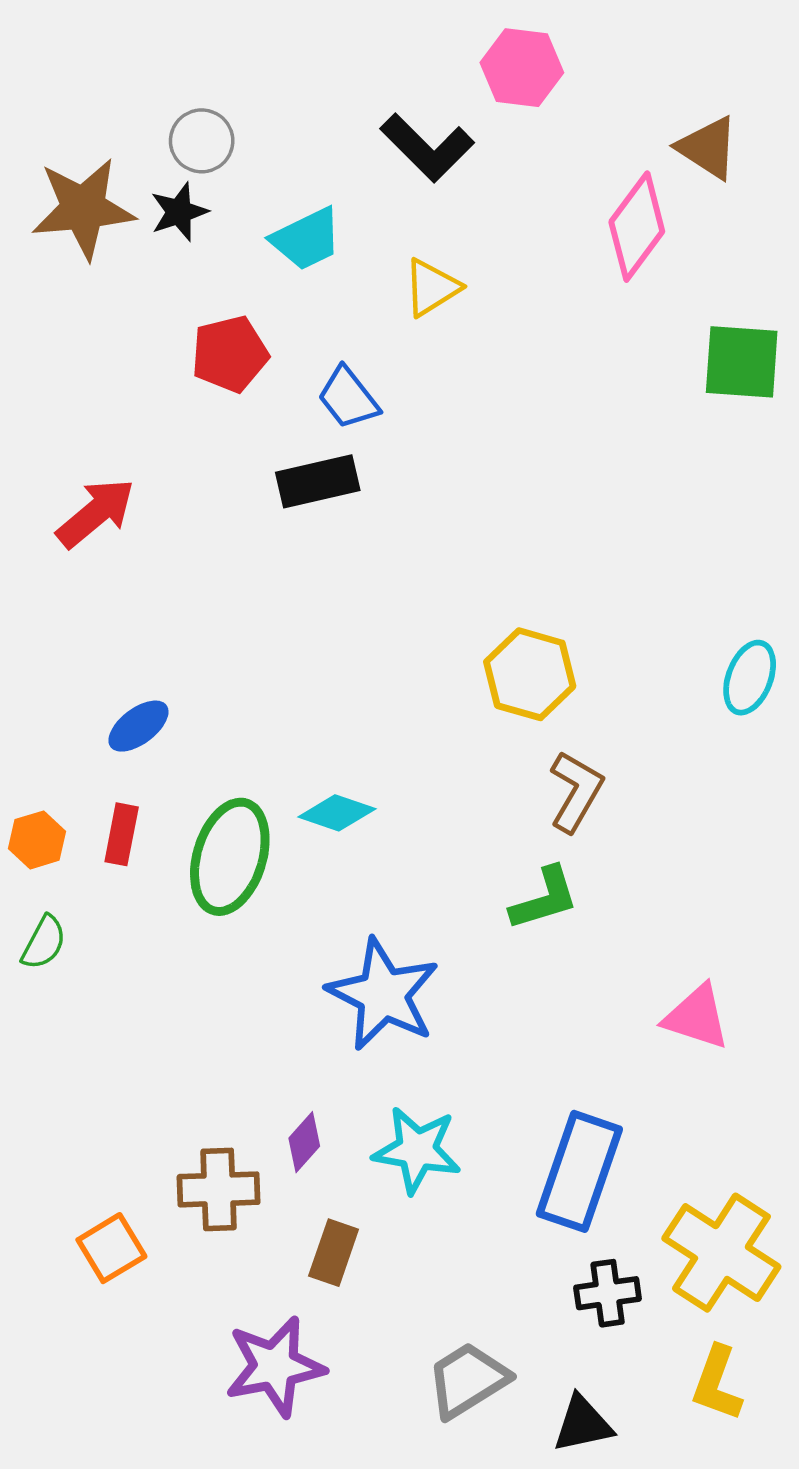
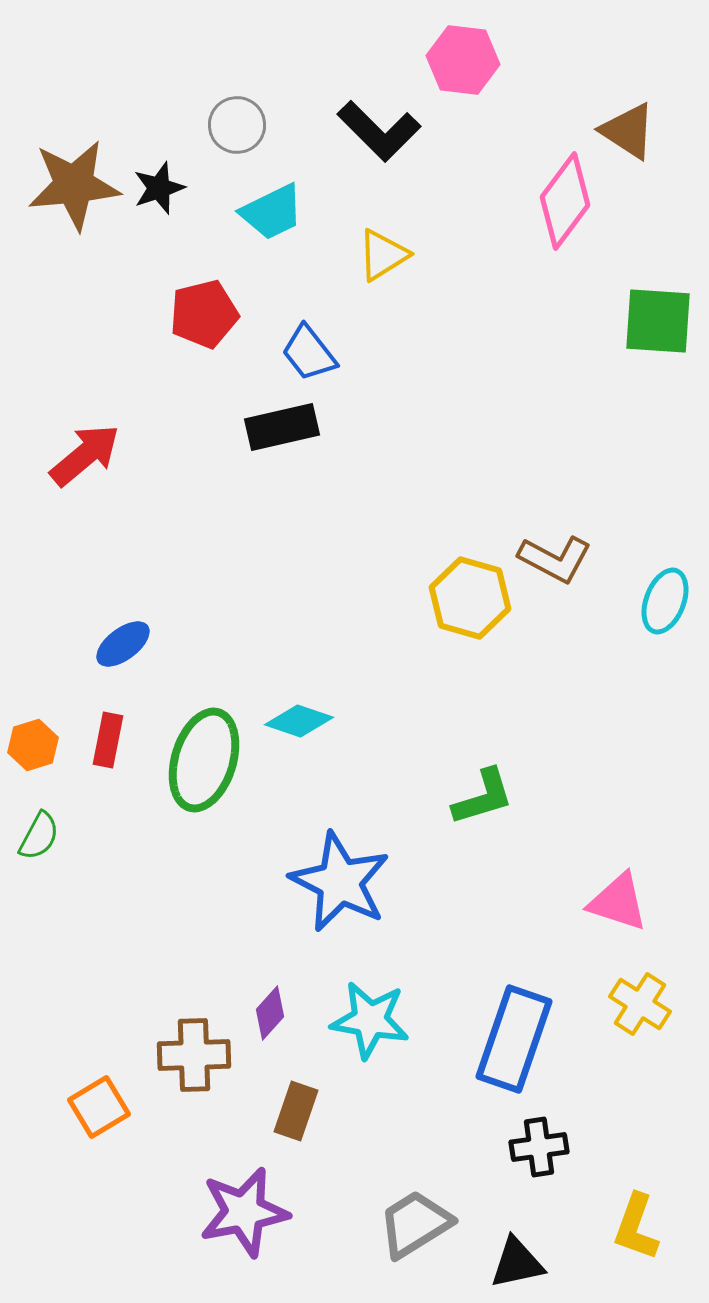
gray circle: (202, 141) -> (237, 125), moved
brown L-shape: (576, 791) -> (555, 559), moved, turned 88
yellow cross: (721, 1253) -> (640, 1004), moved, size x0.6

